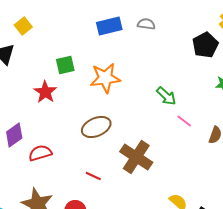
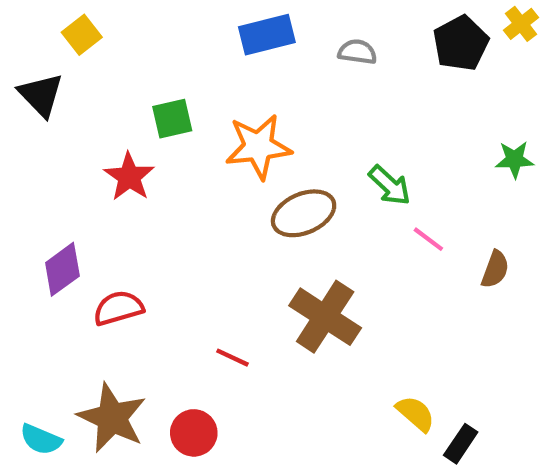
gray semicircle: (146, 24) -> (357, 52), moved
black pentagon: (205, 45) -> (461, 43), moved
brown ellipse: (96, 127) -> (304, 213), moved

